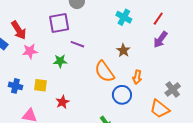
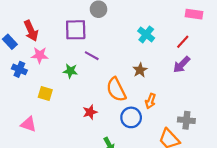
blue cross: (15, 86) -> (19, 69), moved
gray cross: (173, 89) -> (186, 120), turned 35
red star: (62, 102) -> (90, 112), moved

